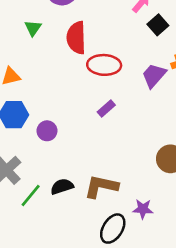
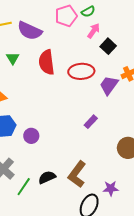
red ellipse: (104, 65) -> (81, 71), moved
purple rectangle: (106, 108) -> (91, 122), moved
brown L-shape: (101, 186) -> (77, 174), turned -60

